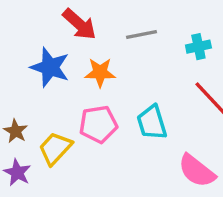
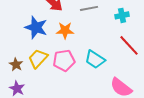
cyan trapezoid: (152, 123) -> (95, 59), turned -40
yellow trapezoid: (55, 148) -> (38, 58), moved

